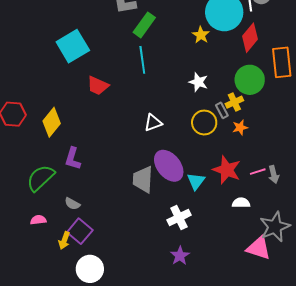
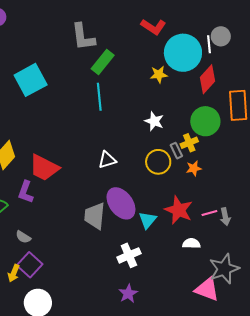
yellow star: (201, 35) -> (159, 74), turned 30
red trapezoid: (98, 86) -> (44, 168), moved, size x1.4

